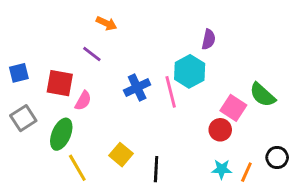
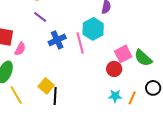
purple line: (92, 54) -> (40, 17), moved
green semicircle: (263, 95) -> (143, 58), moved
pink square: (233, 108) -> (123, 54), turned 30
black line: (156, 169) -> (55, 96), moved

